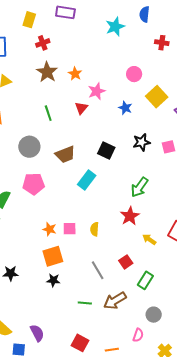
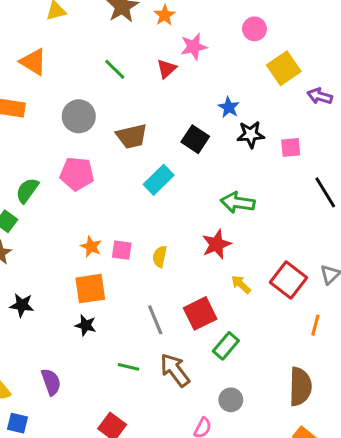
blue star: (125, 108) -> (229, 107), moved
green line: (48, 113) -> (115, 69), turned -35
green arrow: (140, 187) -> (238, 203), turned 55
red square: (126, 262) -> (200, 313), size x1.5
brown arrow: (115, 301) -> (175, 370), turned 75
purple semicircle: (37, 333) -> (51, 382), moved

